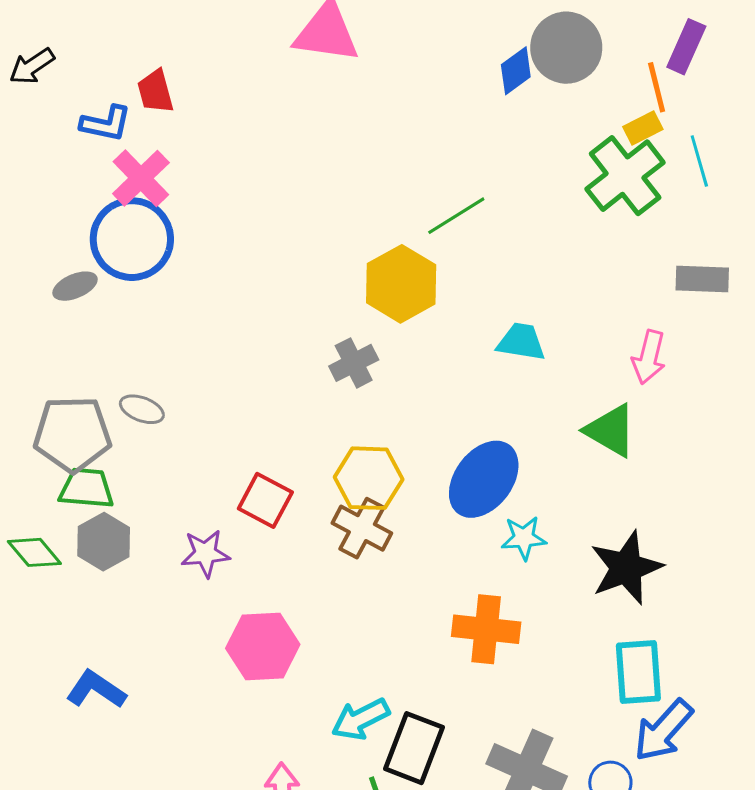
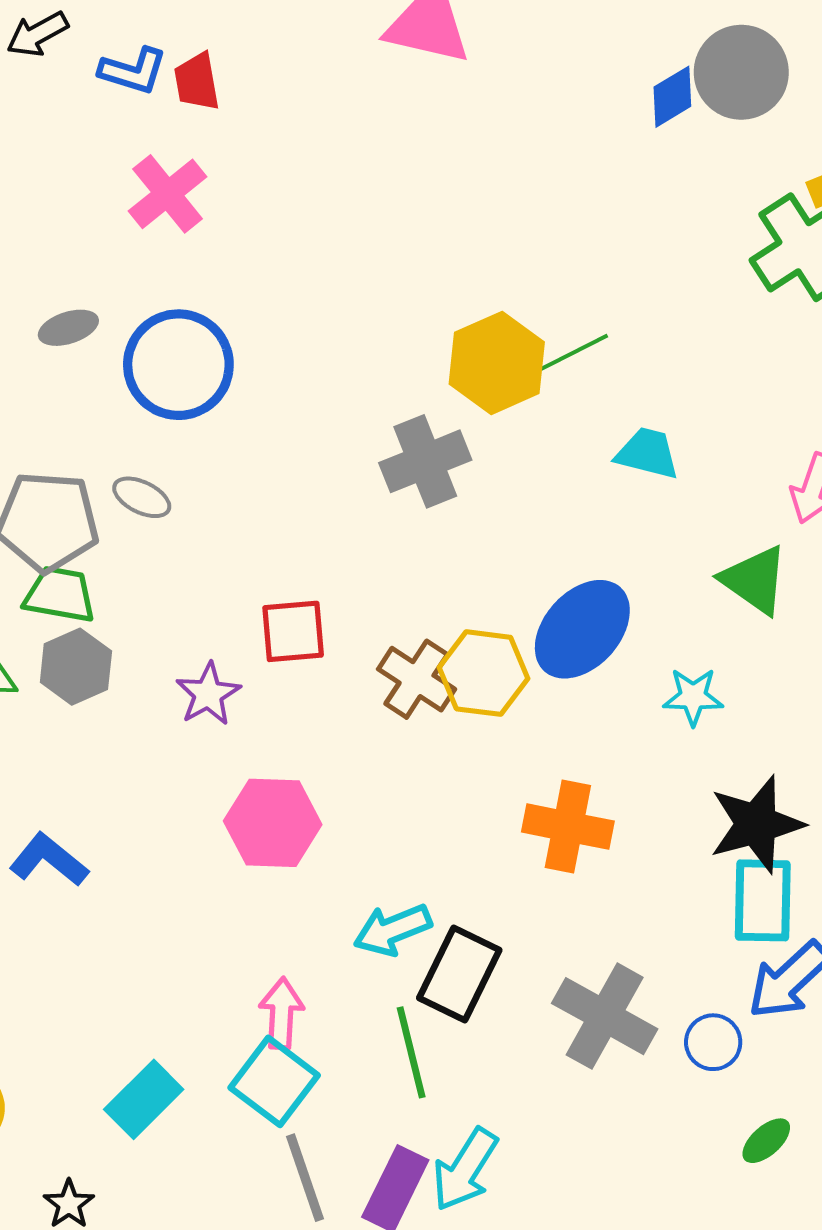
blue L-shape: (106, 124) -> (133, 71), moved
green line: (456, 216) -> (569, 355), moved
blue circle: (132, 239) -> (178, 365), moved
gray cross: (354, 363) -> (425, 461), size x1.4
yellow hexagon: (369, 478) -> (484, 673), moved
red square: (265, 500) -> (293, 631), turned -38
cyan star: (524, 538) -> (693, 697), moved
purple star: (205, 553) -> (208, 694), turned -30
black star: (626, 568) -> (756, 824), moved

